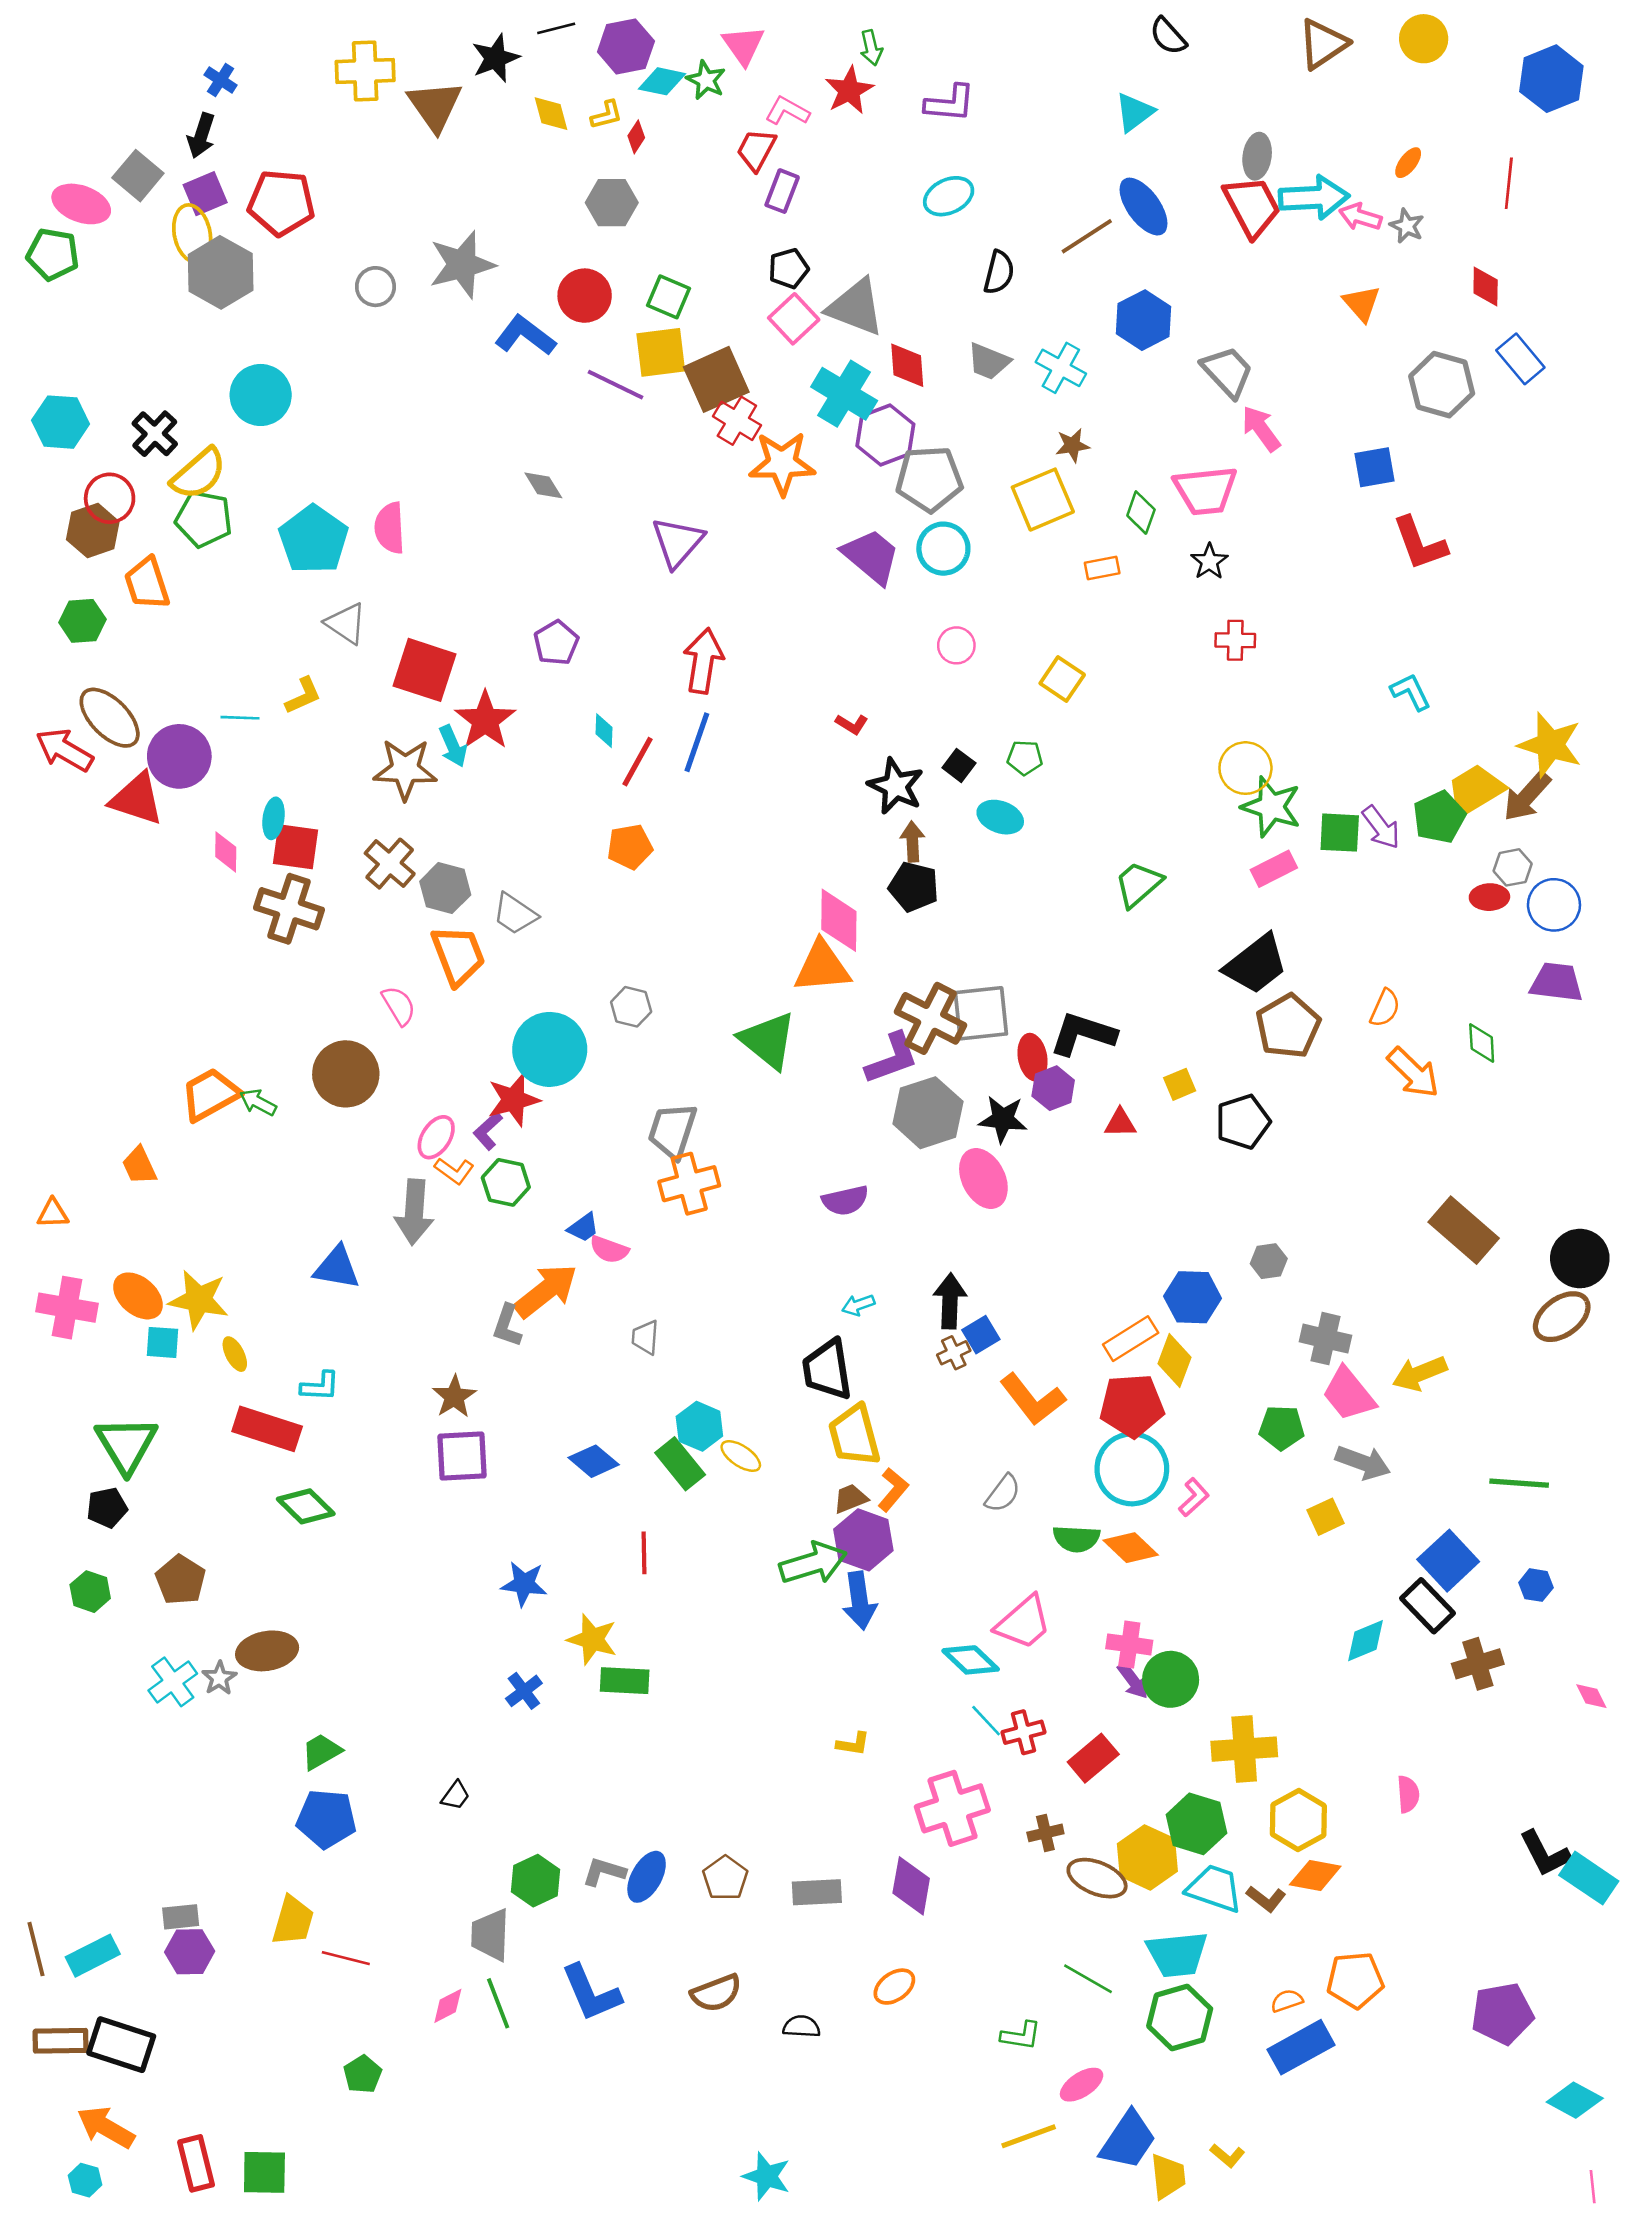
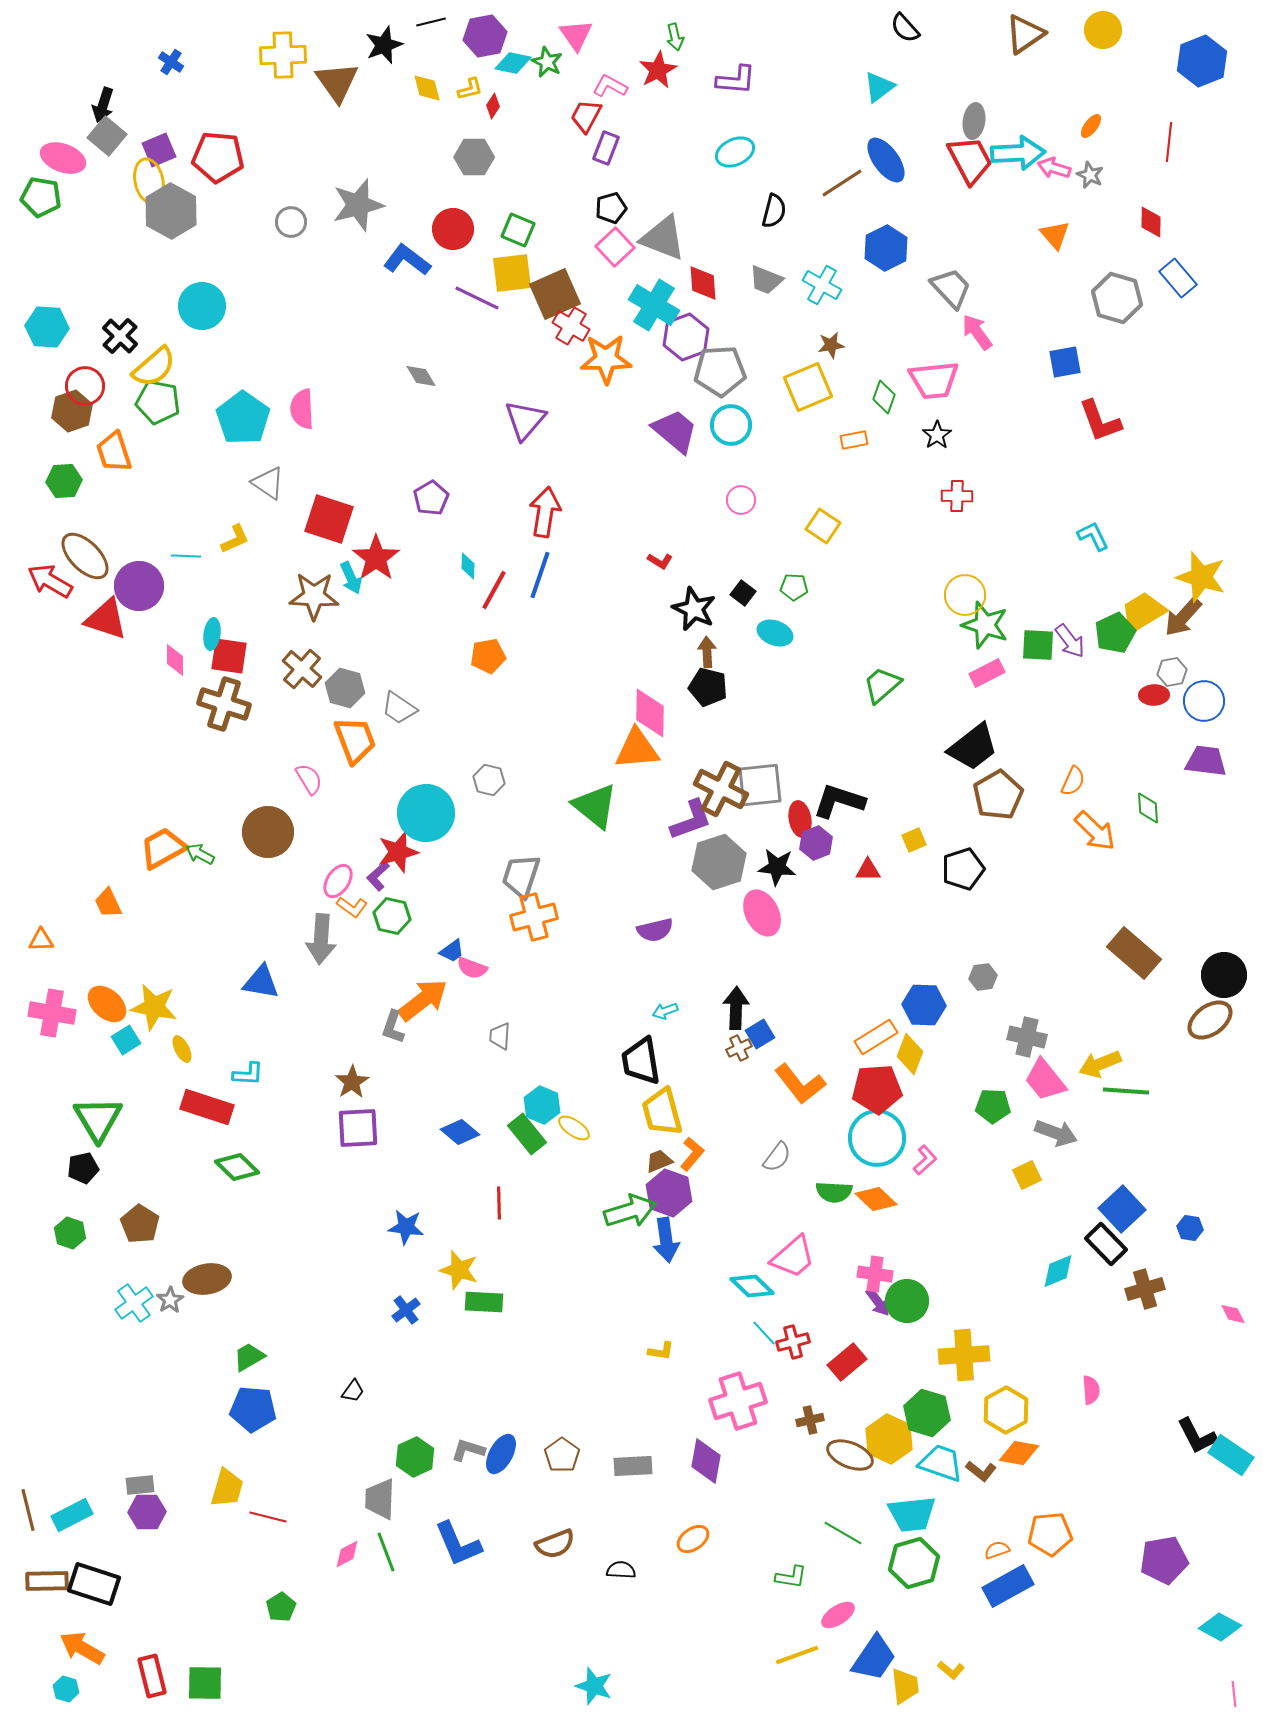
black arrow: (201, 136) -> (103, 105), moved
cyan square: (163, 1342) -> (126, 1040), turned -36
green line: (1519, 1483) -> (1126, 1091), moved

